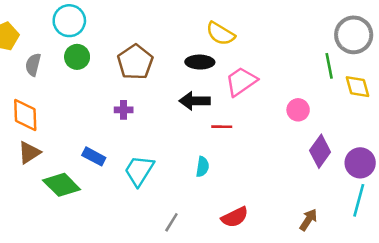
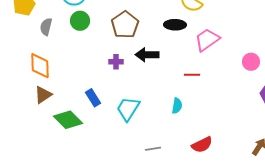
black arrow: (195, 101) -> (147, 55), moved
blue rectangle: (94, 156) -> (93, 98), turned 30
gray line: (171, 222) -> (153, 149), turned 49

